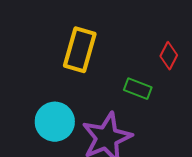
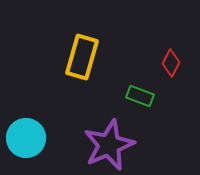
cyan circle: (55, 122) -> (26, 138), moved

